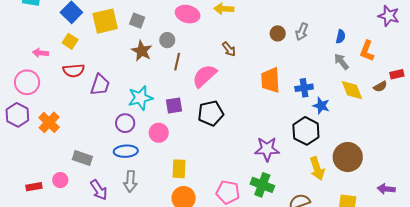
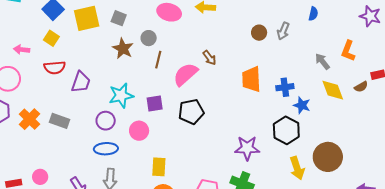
blue semicircle: (341, 37) -> (313, 14), moved
brown arrow: (229, 49) -> (209, 58), moved
gray rectangle: (82, 158) -> (59, 121), moved

